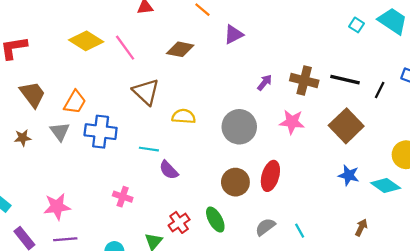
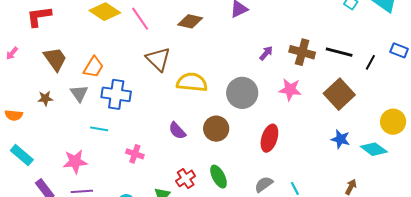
yellow semicircle: (184, 116) -> (192, 82), size x1.4
cyan line: (149, 149) -> (99, 129), moved
brown circle: (235, 182) -> (216, 129), moved

